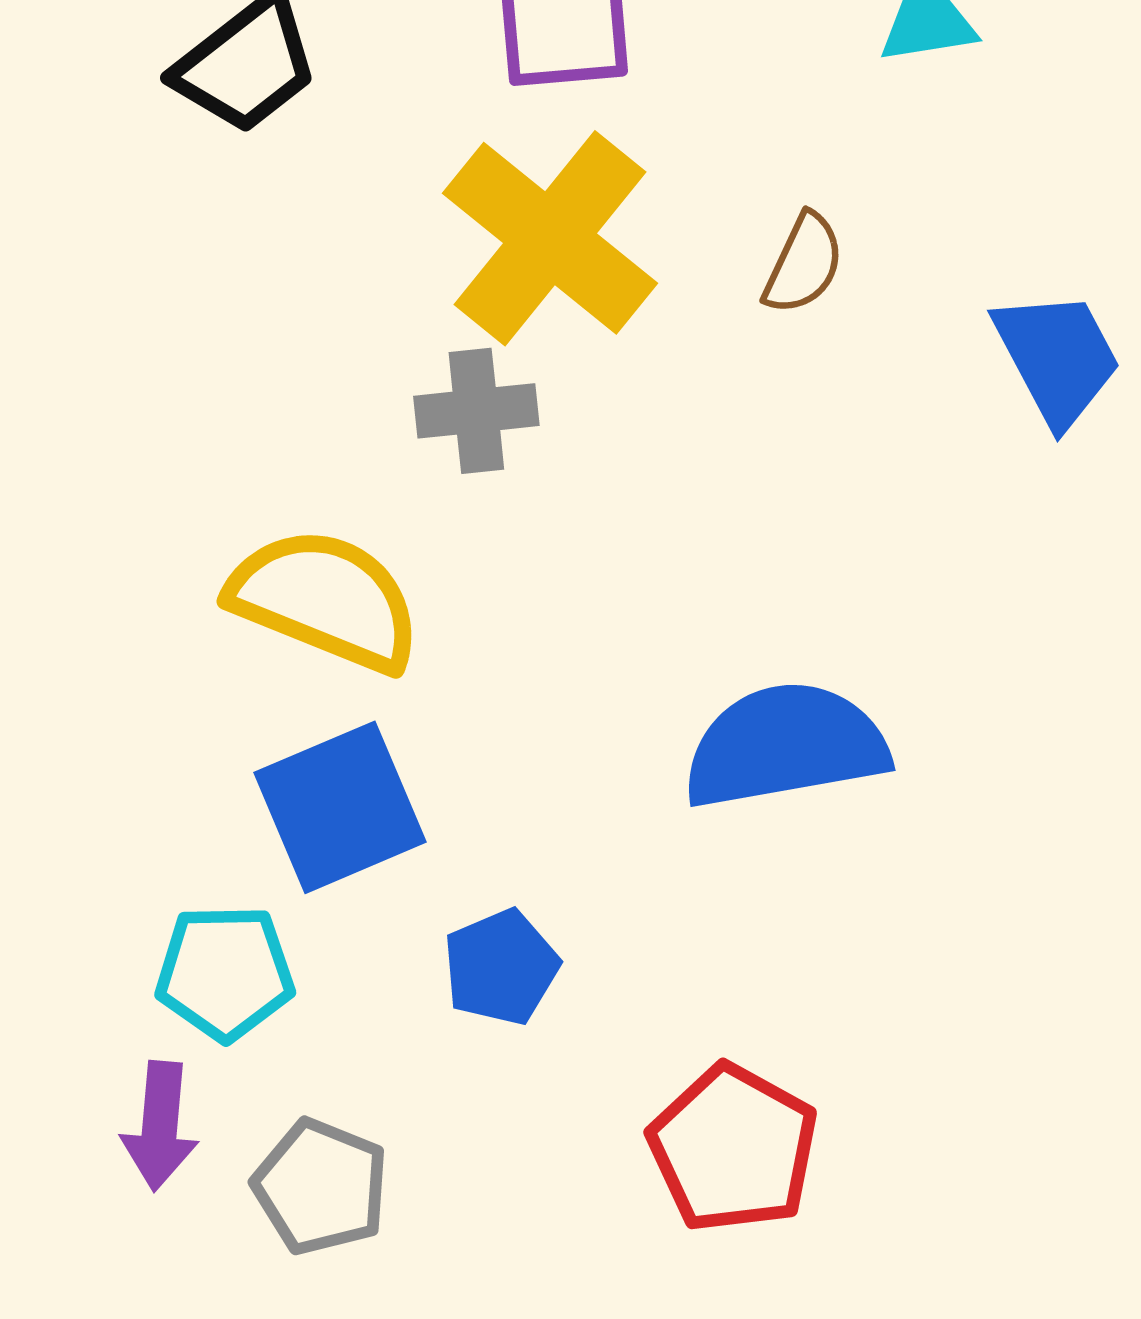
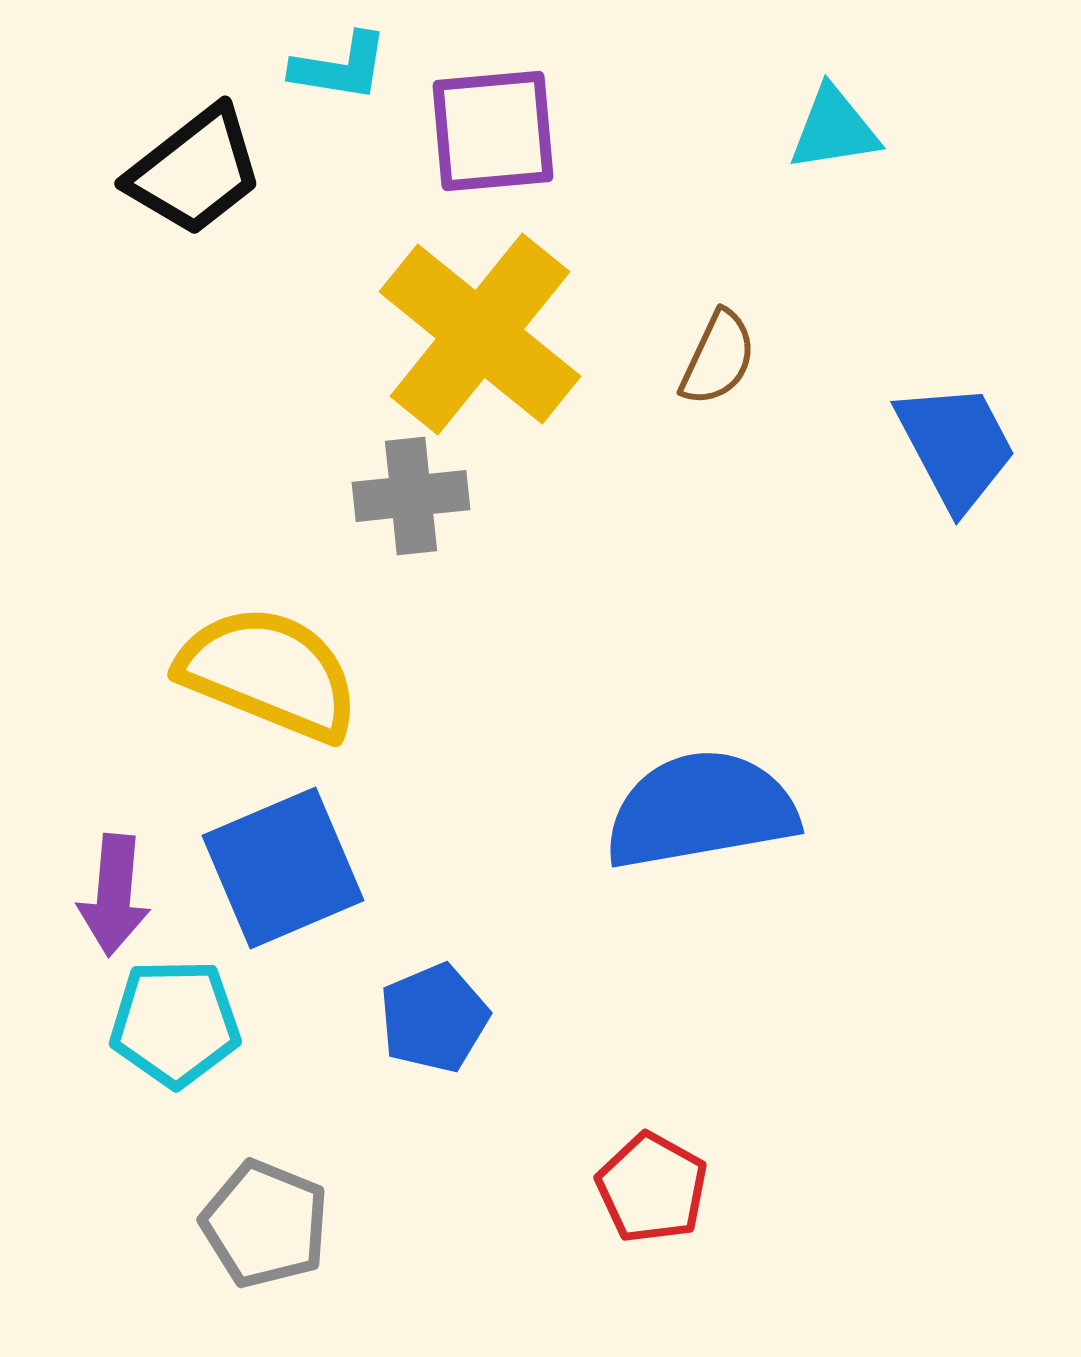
purple arrow: (160, 1126) -> (114, 895), moved
red pentagon: (733, 1148) -> (652, 1188), size x0.7

